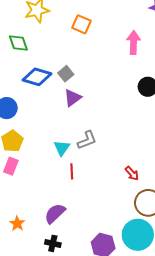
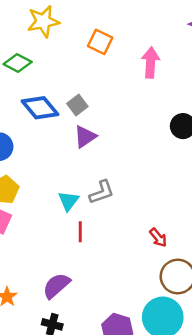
pink arrow: (134, 42) -> (151, 63), moved
green diamond: (18, 43) -> (18, 63), turned -45
blue diamond: (37, 77) -> (40, 108), turned 32

